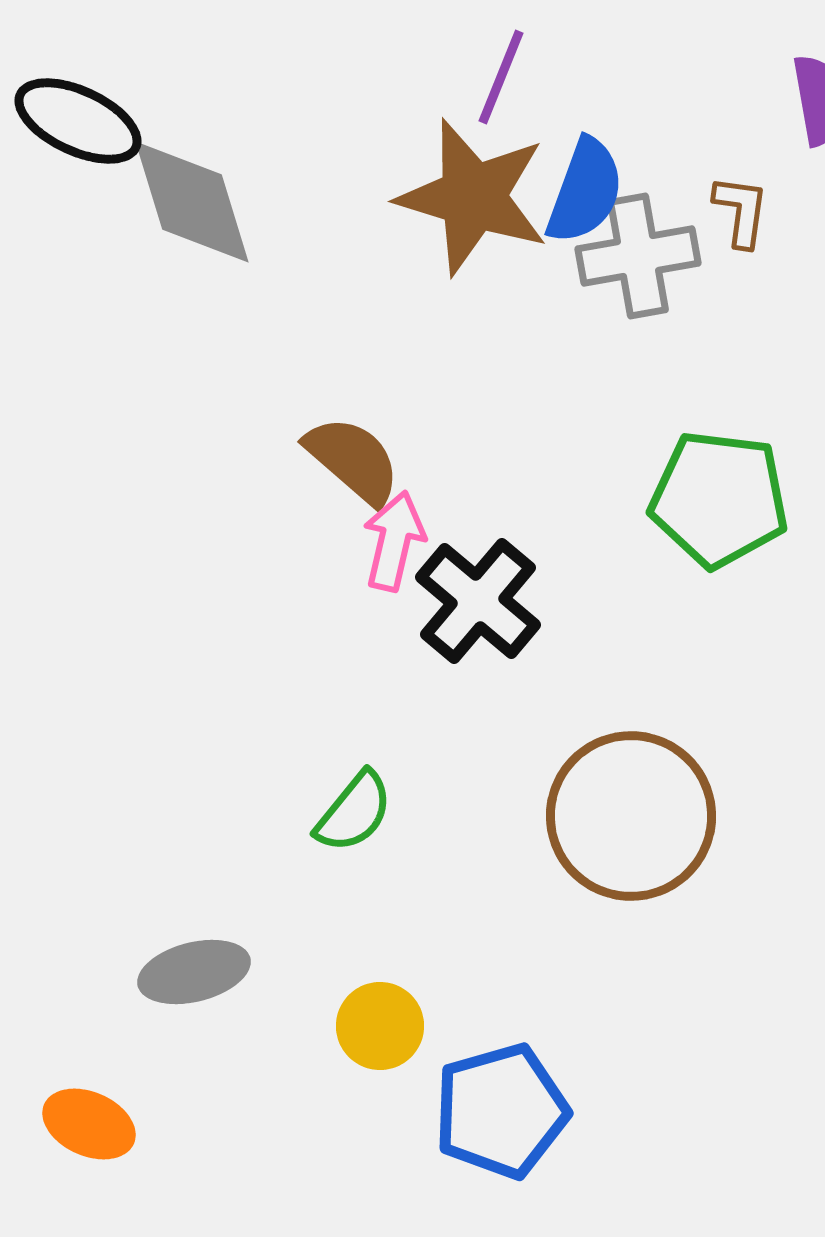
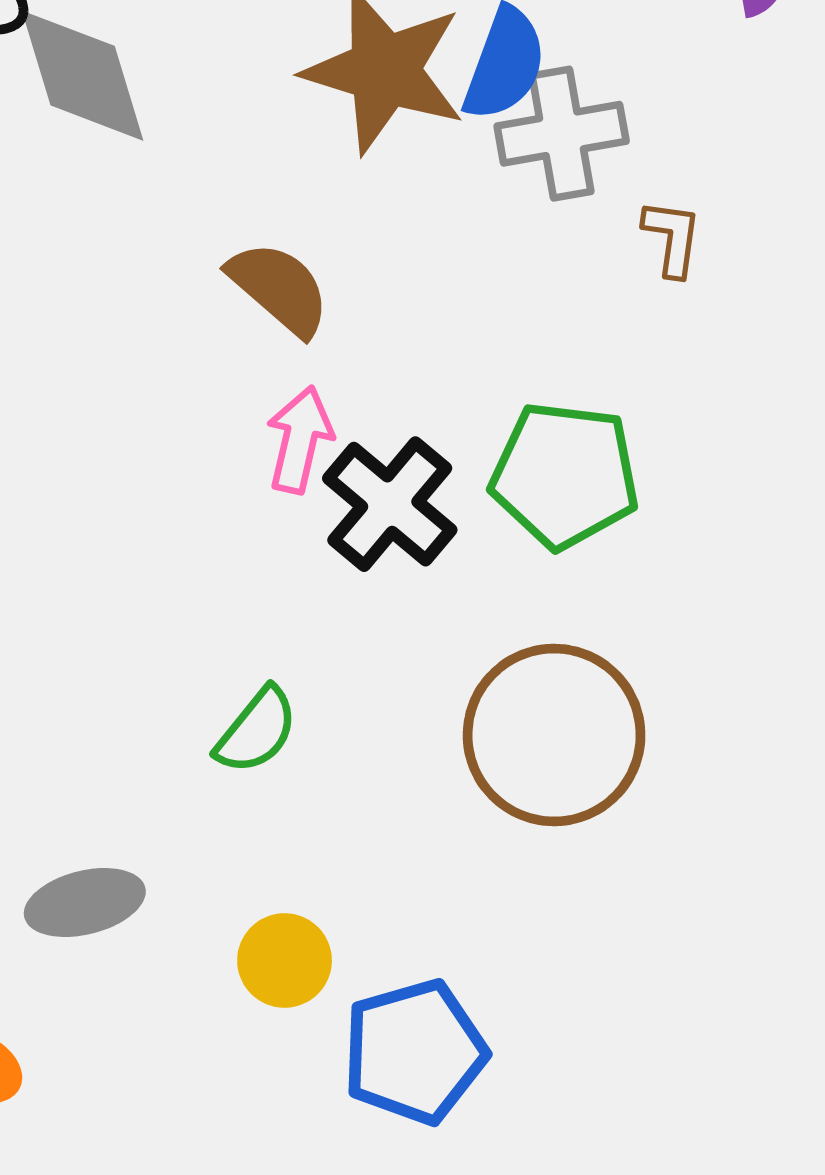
brown L-shape: (741, 211) -> (672, 238), moved
brown semicircle: (353, 460) -> (279, 288), moved
green pentagon: (719, 499) -> (565, 475), moved

